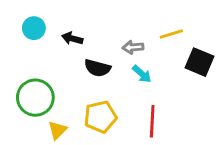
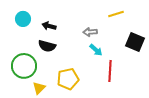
yellow line: (171, 34) -> (116, 14), moved
black semicircle: (97, 68) -> (47, 46), moved
red line: (152, 121) -> (110, 71), moved

